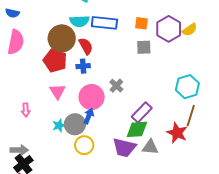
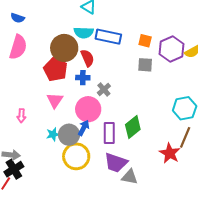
gray cross: (116, 86) -> (104, 89), moved
purple rectangle: (142, 112) -> (109, 133), moved, turned -50
green diamond: (137, 129) -> (133, 127), moved, turned -40
yellow circle: (84, 145) -> (76, 156), size x1.4
gray triangle: (150, 147) -> (130, 177), moved

